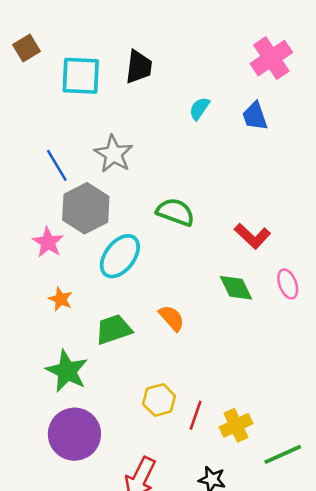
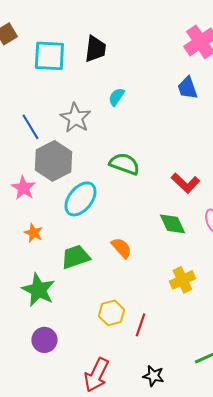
cyan semicircle: (199, 109) -> (116, 97), moved
yellow cross: (236, 425) -> (182, 280), moved
purple circle: (74, 434) -> (44, 340), size x0.6

